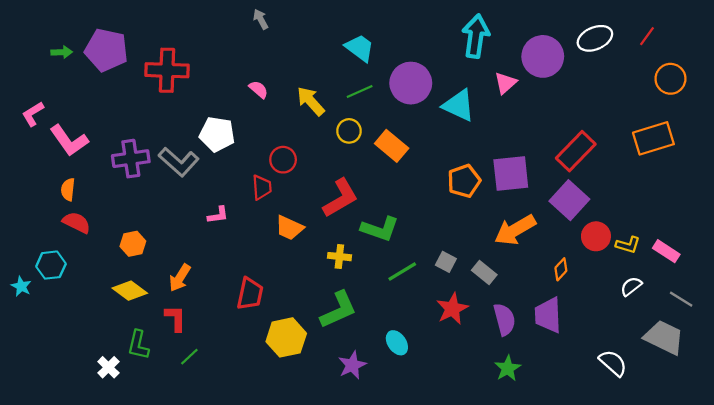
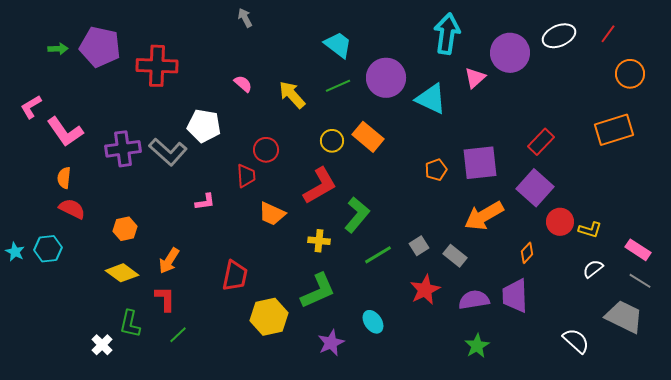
yellow circle: (349, 131) -> (332, 141), moved
red rectangle: (576, 151) -> (541, 142), size x0.7
orange pentagon: (464, 181) -> (436, 170), size x0.7
green L-shape: (380, 229) -> (357, 215), turned -69
pink rectangle: (666, 251) -> (638, 250), moved
gray square: (446, 262) -> (419, 246), turned 30
cyan star: (21, 286) -> (15, 252), moved
purple semicircle: (504, 319) -> (474, 300), turned -84

